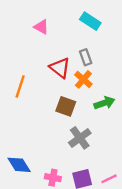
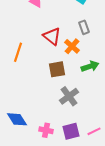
gray rectangle: (86, 57) -> (84, 27), moved
brown square: (66, 106) -> (57, 69), turned -30

